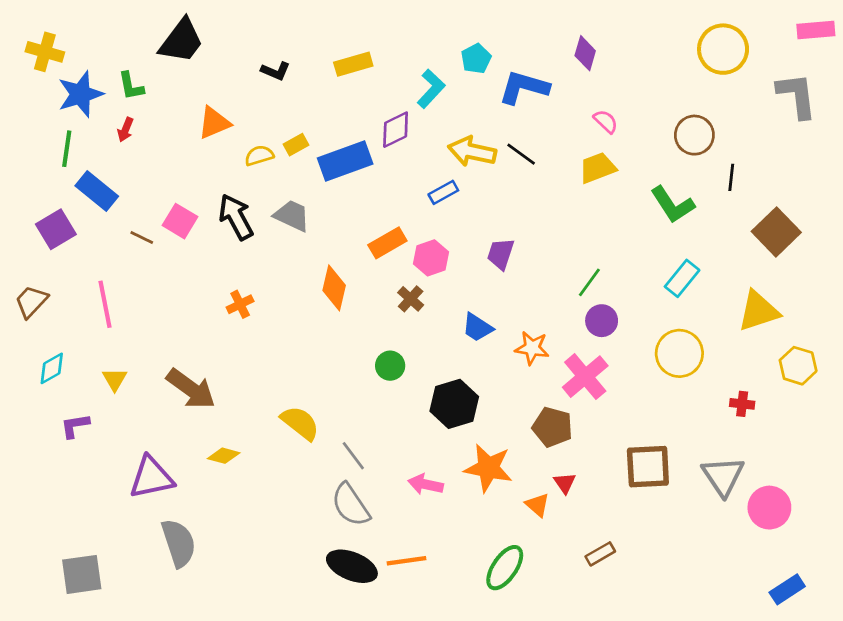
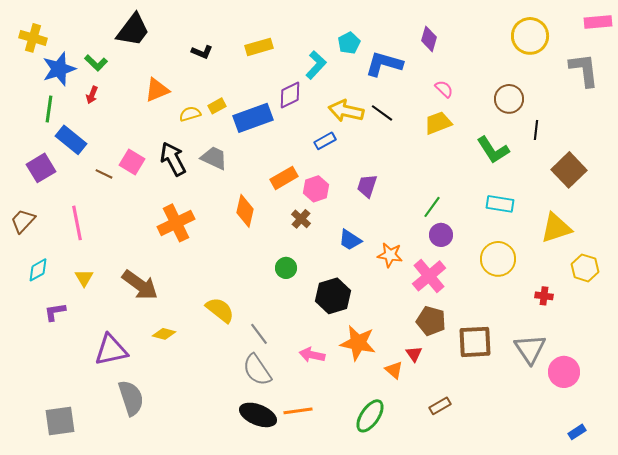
green L-shape: (131, 86) -> (96, 63), turned -35
cyan rectangle: (682, 278) -> (500, 204), turned 60
orange cross: (240, 304) -> (176, 223), size x1.8
brown pentagon: (552, 427) -> (431, 321), moved
blue rectangle: (787, 589) -> (577, 432), size x0.7

